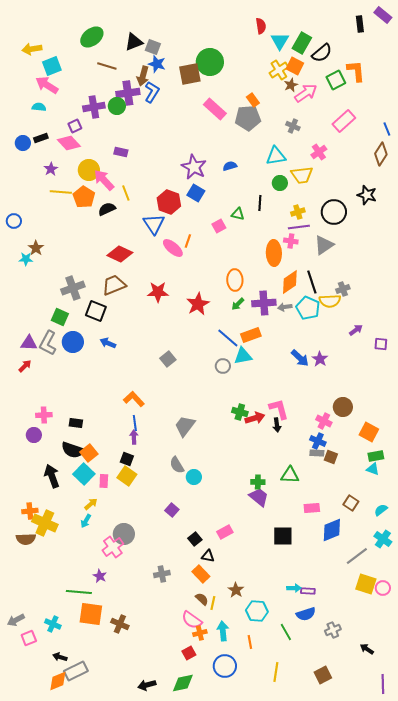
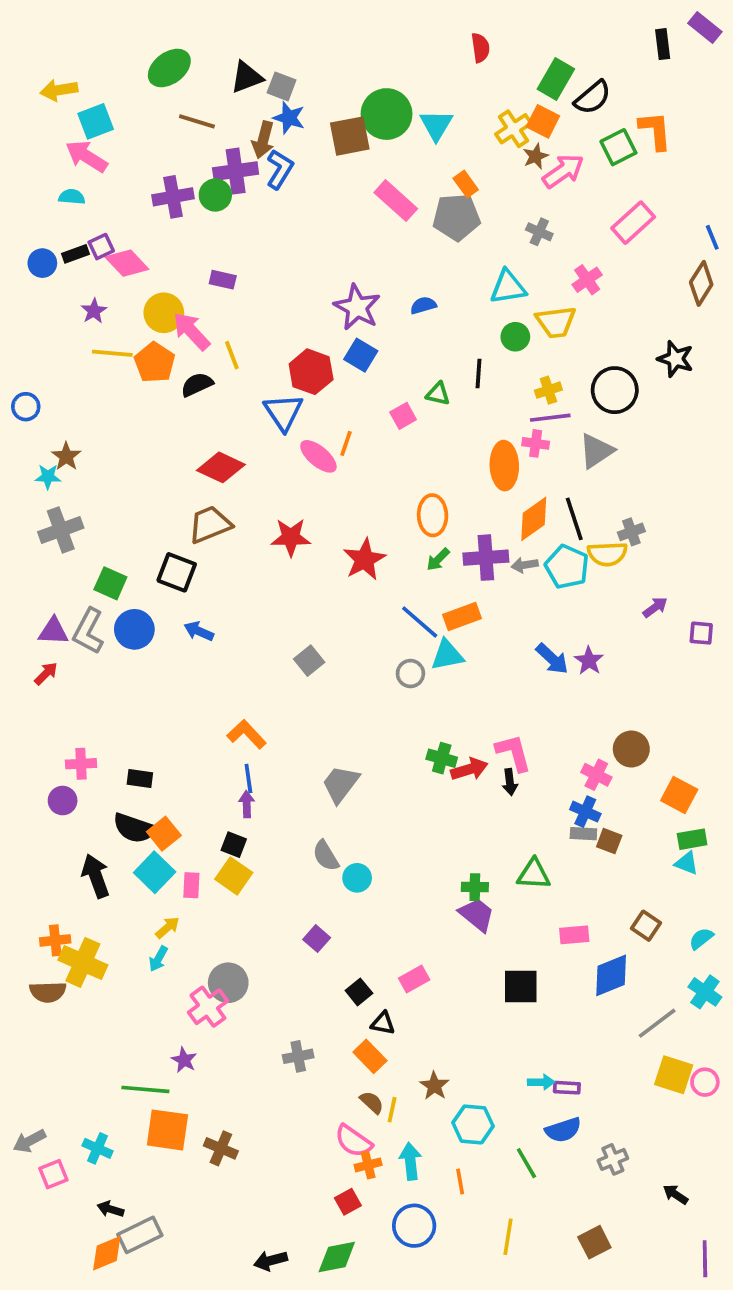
cyan triangle: (280, 41) -> (436, 125), moved
purple square: (75, 126) -> (101, 247), moved
gray cross: (73, 288) -> (61, 530), moved

